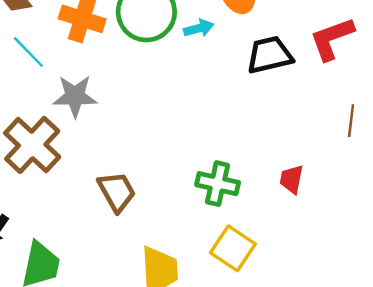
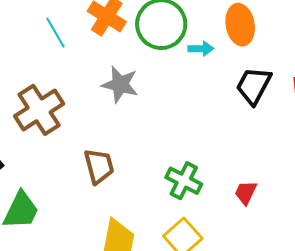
black trapezoid: (270, 55) -> (254, 86), turned -63
gray star: (75, 96) -> (120, 84), moved

